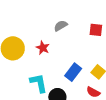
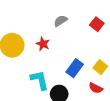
red square: (96, 30) -> (97, 24), turned 32

